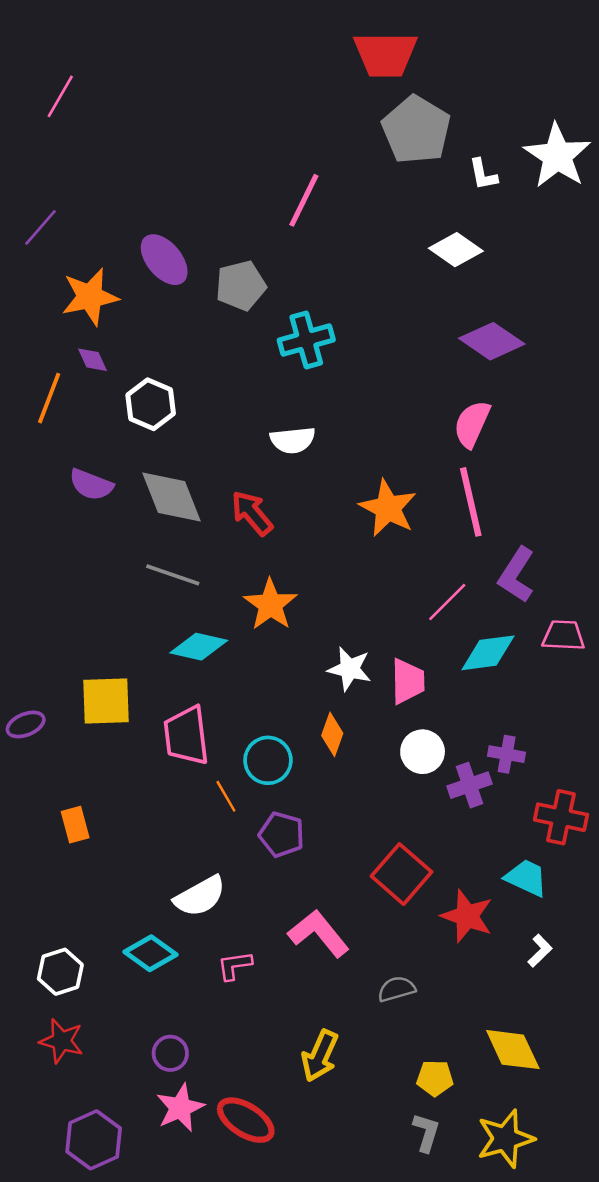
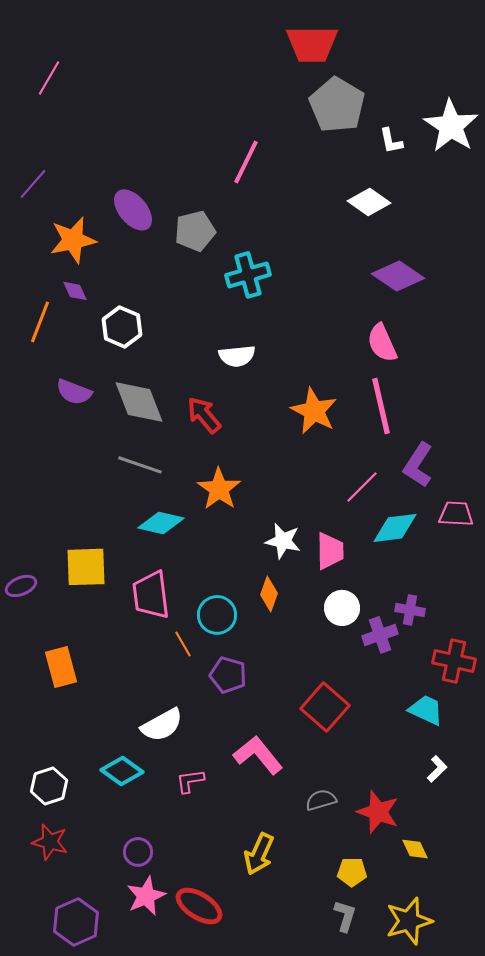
pink semicircle: (472, 424) -> (382, 343), turned -48
orange rectangle: (75, 825) -> (61, 667), size x1.4
red star: (467, 916) -> (378, 812), moved
yellow diamond: (513, 1050) -> (415, 849), size x0.6

